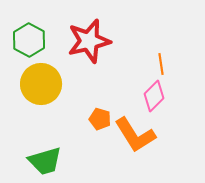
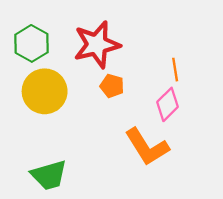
orange pentagon: (100, 119) -> (112, 86), moved

